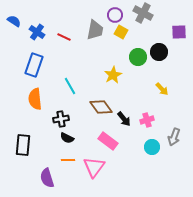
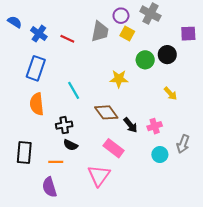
yellow star: (113, 75) -> (119, 79), turned 30
orange line: (68, 160) -> (56, 162), moved

